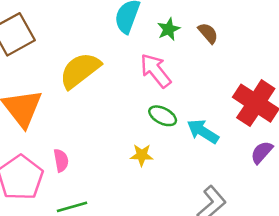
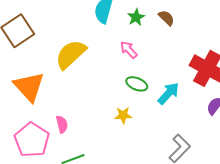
pink arrow: (156, 71) -> (129, 50), size x0.7
cyan arrow: (203, 131) -> (168, 93), turned 105

